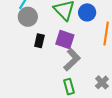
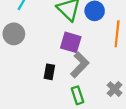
gray circle: (28, 17) -> (14, 34), moved
black rectangle: (39, 41) -> (49, 72), moved

